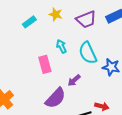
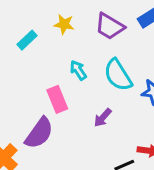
purple trapezoid: (86, 19) -> (110, 26), turned 60
purple semicircle: (56, 98) -> (39, 133), moved

